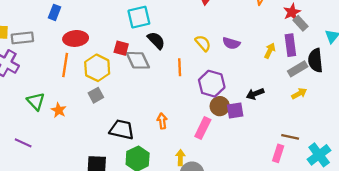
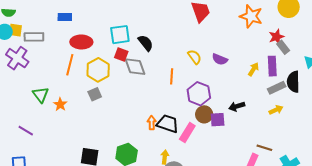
blue rectangle: (54, 12) -> (65, 17), turned 64
cyan square: (139, 17) -> (120, 35), moved
black semicircle: (156, 40) -> (146, 43), moved
black trapezoid: (122, 130) -> (168, 124), moved

